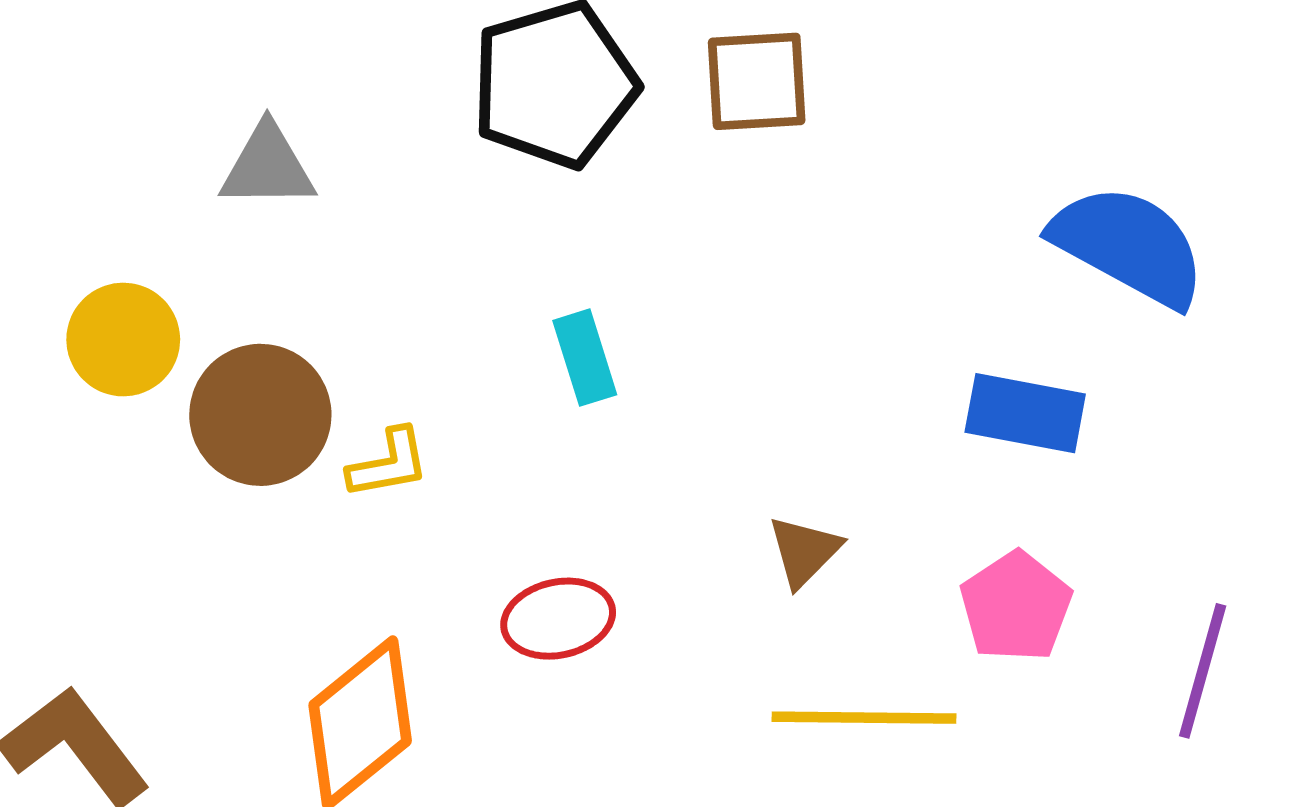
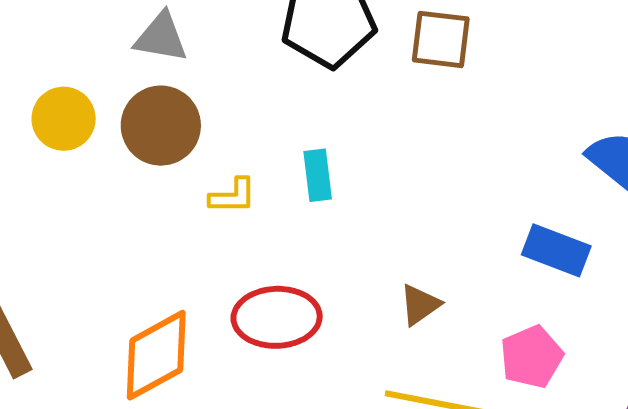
brown circle: (260, 415) -> (161, 126), moved
yellow L-shape: (388, 464) -> (233, 196), moved
red ellipse: (558, 619) -> (277, 317), size x1.4

